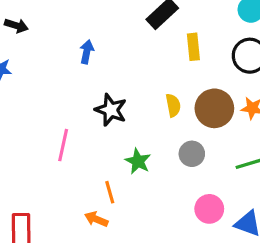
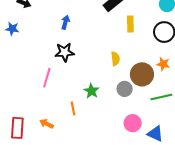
brown circle: (214, 108) -> (142, 74), moved
black star: (111, 110) -> (65, 52), moved, turned -30
orange arrow: (96, 219) -> (47, 124), moved

